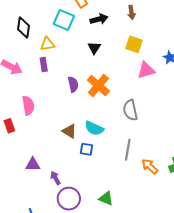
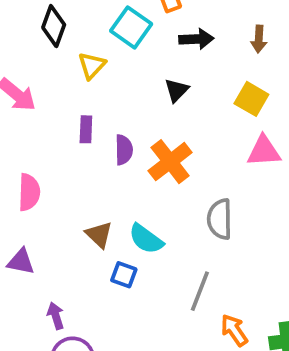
yellow triangle: (47, 44) -> (92, 65), turned -49
purple rectangle: (44, 65) -> (86, 129), moved
pink semicircle: (28, 106) -> (29, 192), moved
purple triangle: (33, 164) -> (21, 262), moved

